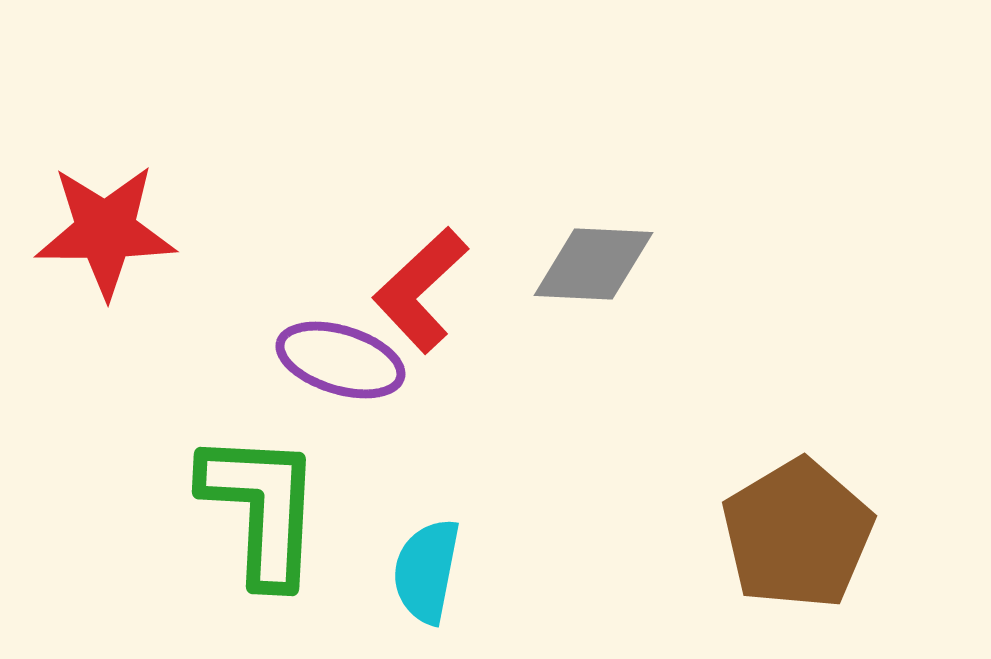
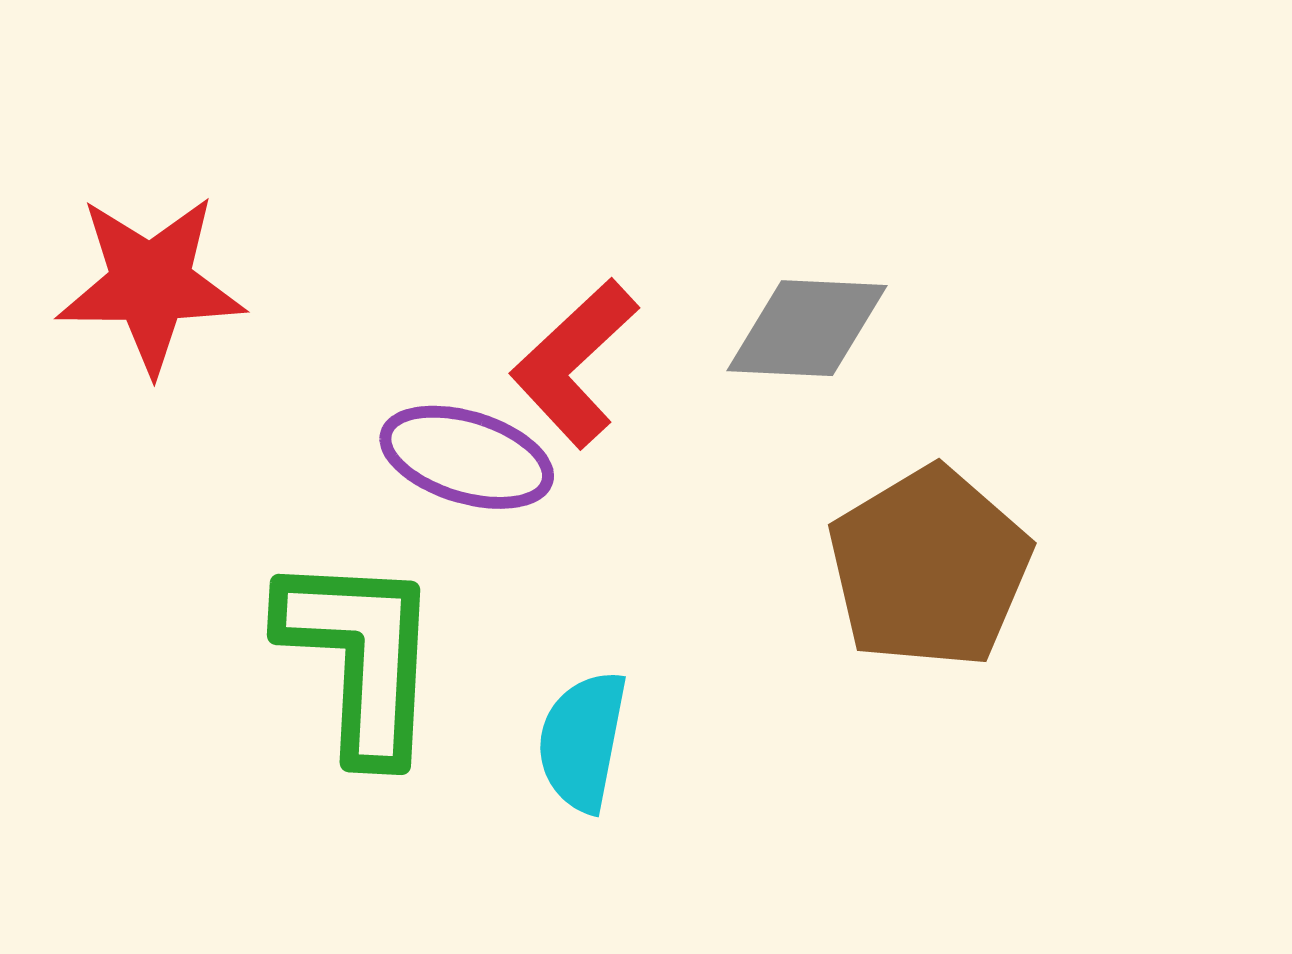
brown pentagon: (797, 534) -> (929, 568), moved

